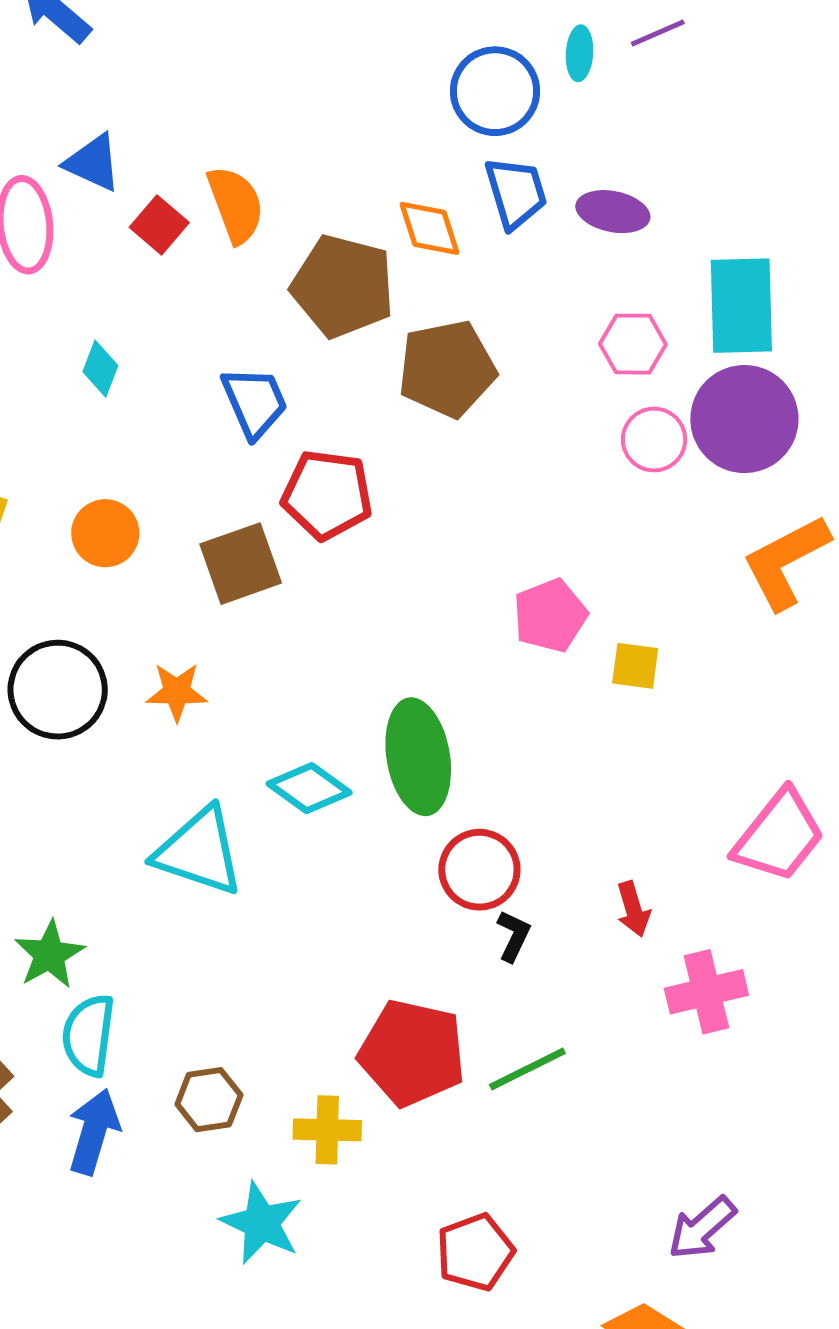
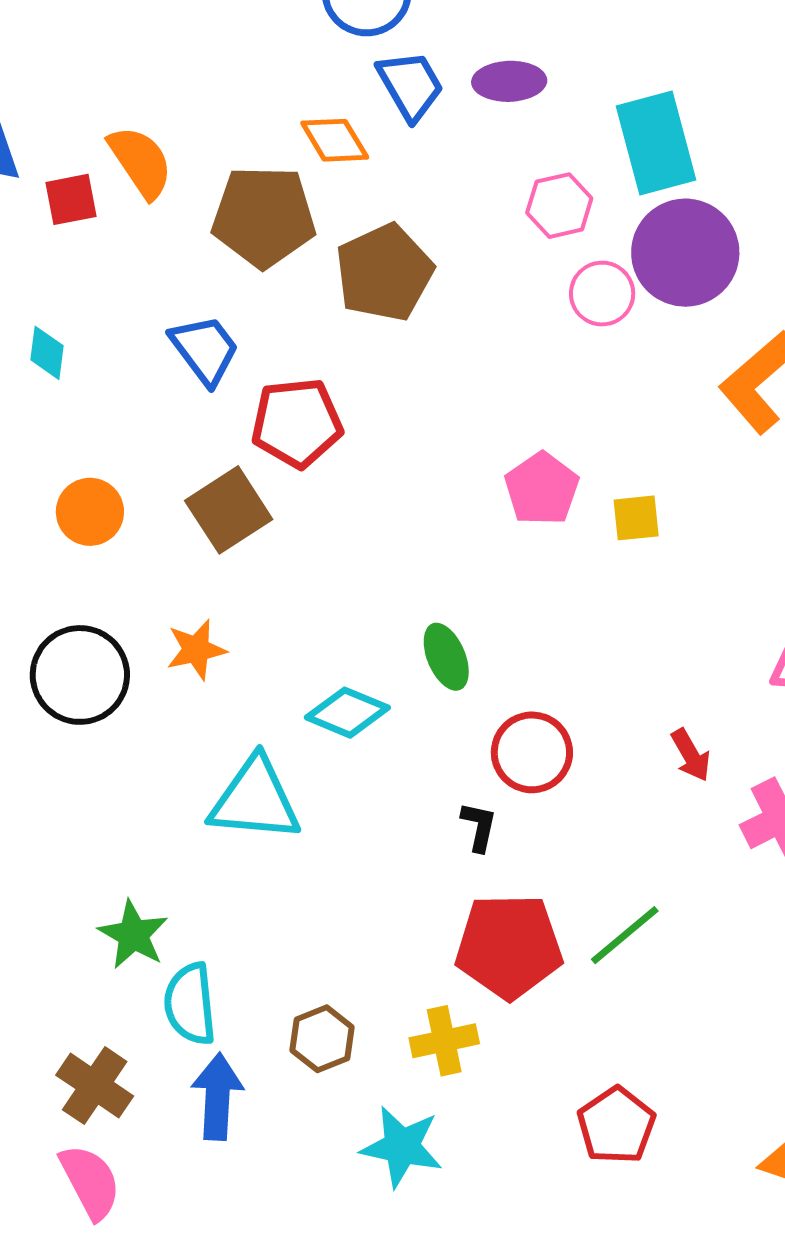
red square: (159, 225) -> (71, 199), turned -38
green ellipse: (418, 757) -> (446, 657), size x0.6
black L-shape: (513, 936) -> (479, 827), moved

